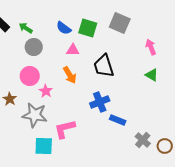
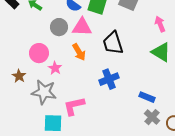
gray circle: (34, 47) -> (59, 27), moved
pink triangle: (73, 50) -> (82, 27), size x1.5
green triangle: (152, 75) -> (161, 52), size x1.5
blue rectangle: (118, 120) -> (147, 97), moved

